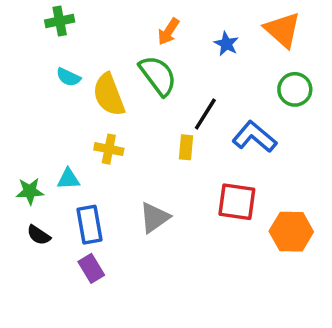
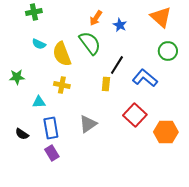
blue star: (226, 44) -> (120, 25), moved
green star: (30, 191) -> (17, 77), moved
red square: (237, 202) -> (135, 115), turned 35

